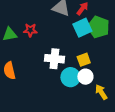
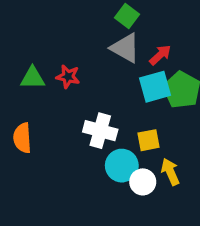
white circle: (85, 77) -> (143, 182), moved
yellow arrow: (101, 92) -> (170, 172), moved

